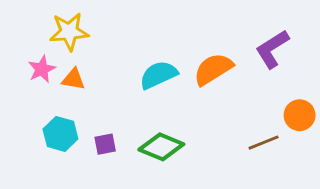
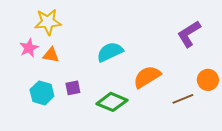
orange semicircle: (213, 69) -> (147, 77), moved
purple square: (105, 144) -> (73, 88), moved

